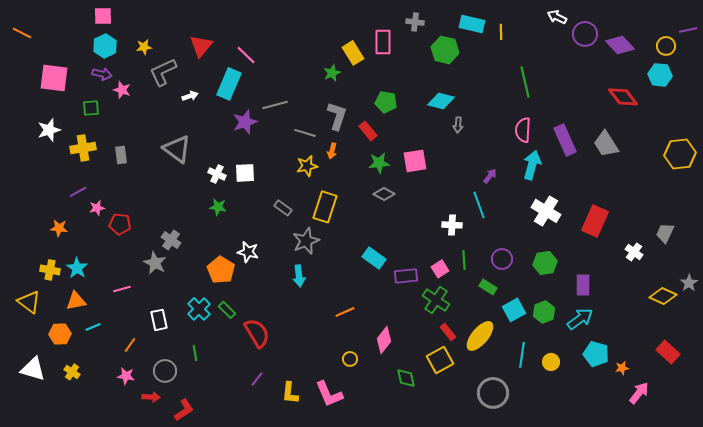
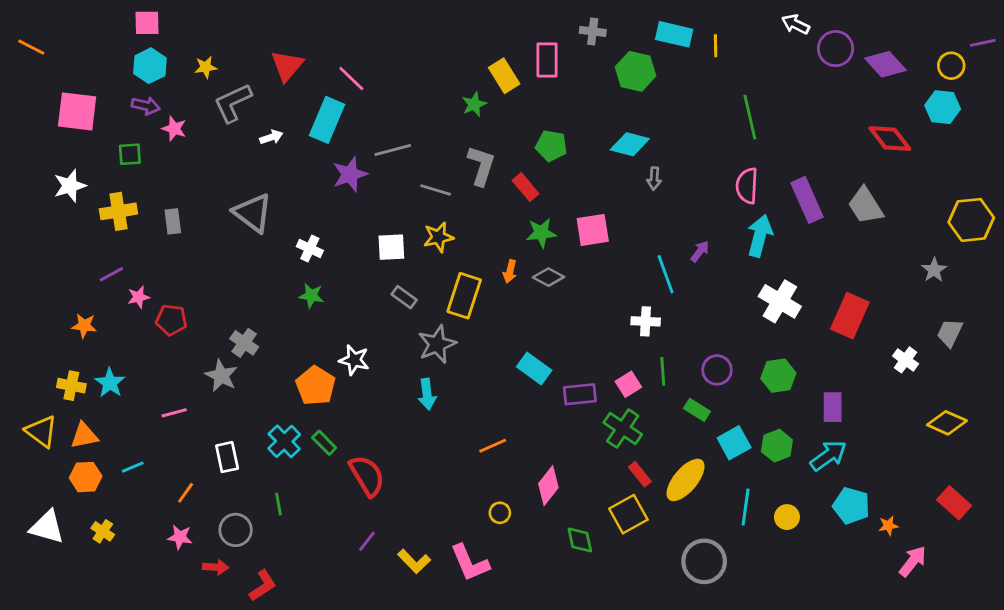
orange arrow: (332, 151) -> (510, 271), moved
white square: (245, 173) -> (391, 247), moved
cyan line: (479, 205) -> (666, 274), moved
gray star: (689, 283) -> (934, 270), moved
orange triangle: (76, 301) -> (84, 436), moved
yellow L-shape: (290, 393) -> (414, 561), turned -50

